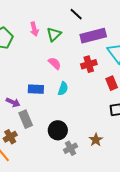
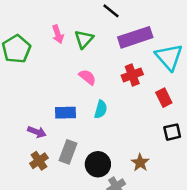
gray rectangle: (26, 119) -> (68, 152), moved, turned 48
brown cross: (10, 137) -> (39, 161), moved
brown star: (96, 140) -> (140, 163), moved

